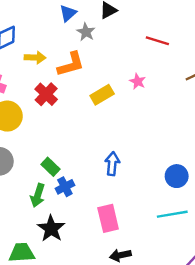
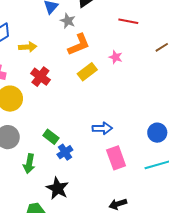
orange L-shape: (71, 64) -> (79, 45), moved
blue arrow: (112, 164) -> (102, 128), turned 90
green arrow: (38, 195) -> (29, 164), moved
pink rectangle: (108, 218) -> (116, 158), moved

